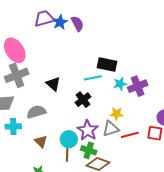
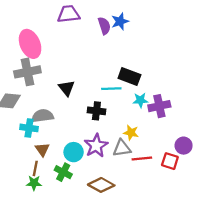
blue star: (60, 22) -> (120, 21), moved
black cross: (83, 100) -> (96, 111), turned 35
cyan cross: (13, 126) -> (29, 128), moved
green cross: (89, 150) -> (63, 172), moved
brown line: (67, 155) -> (35, 168), moved

